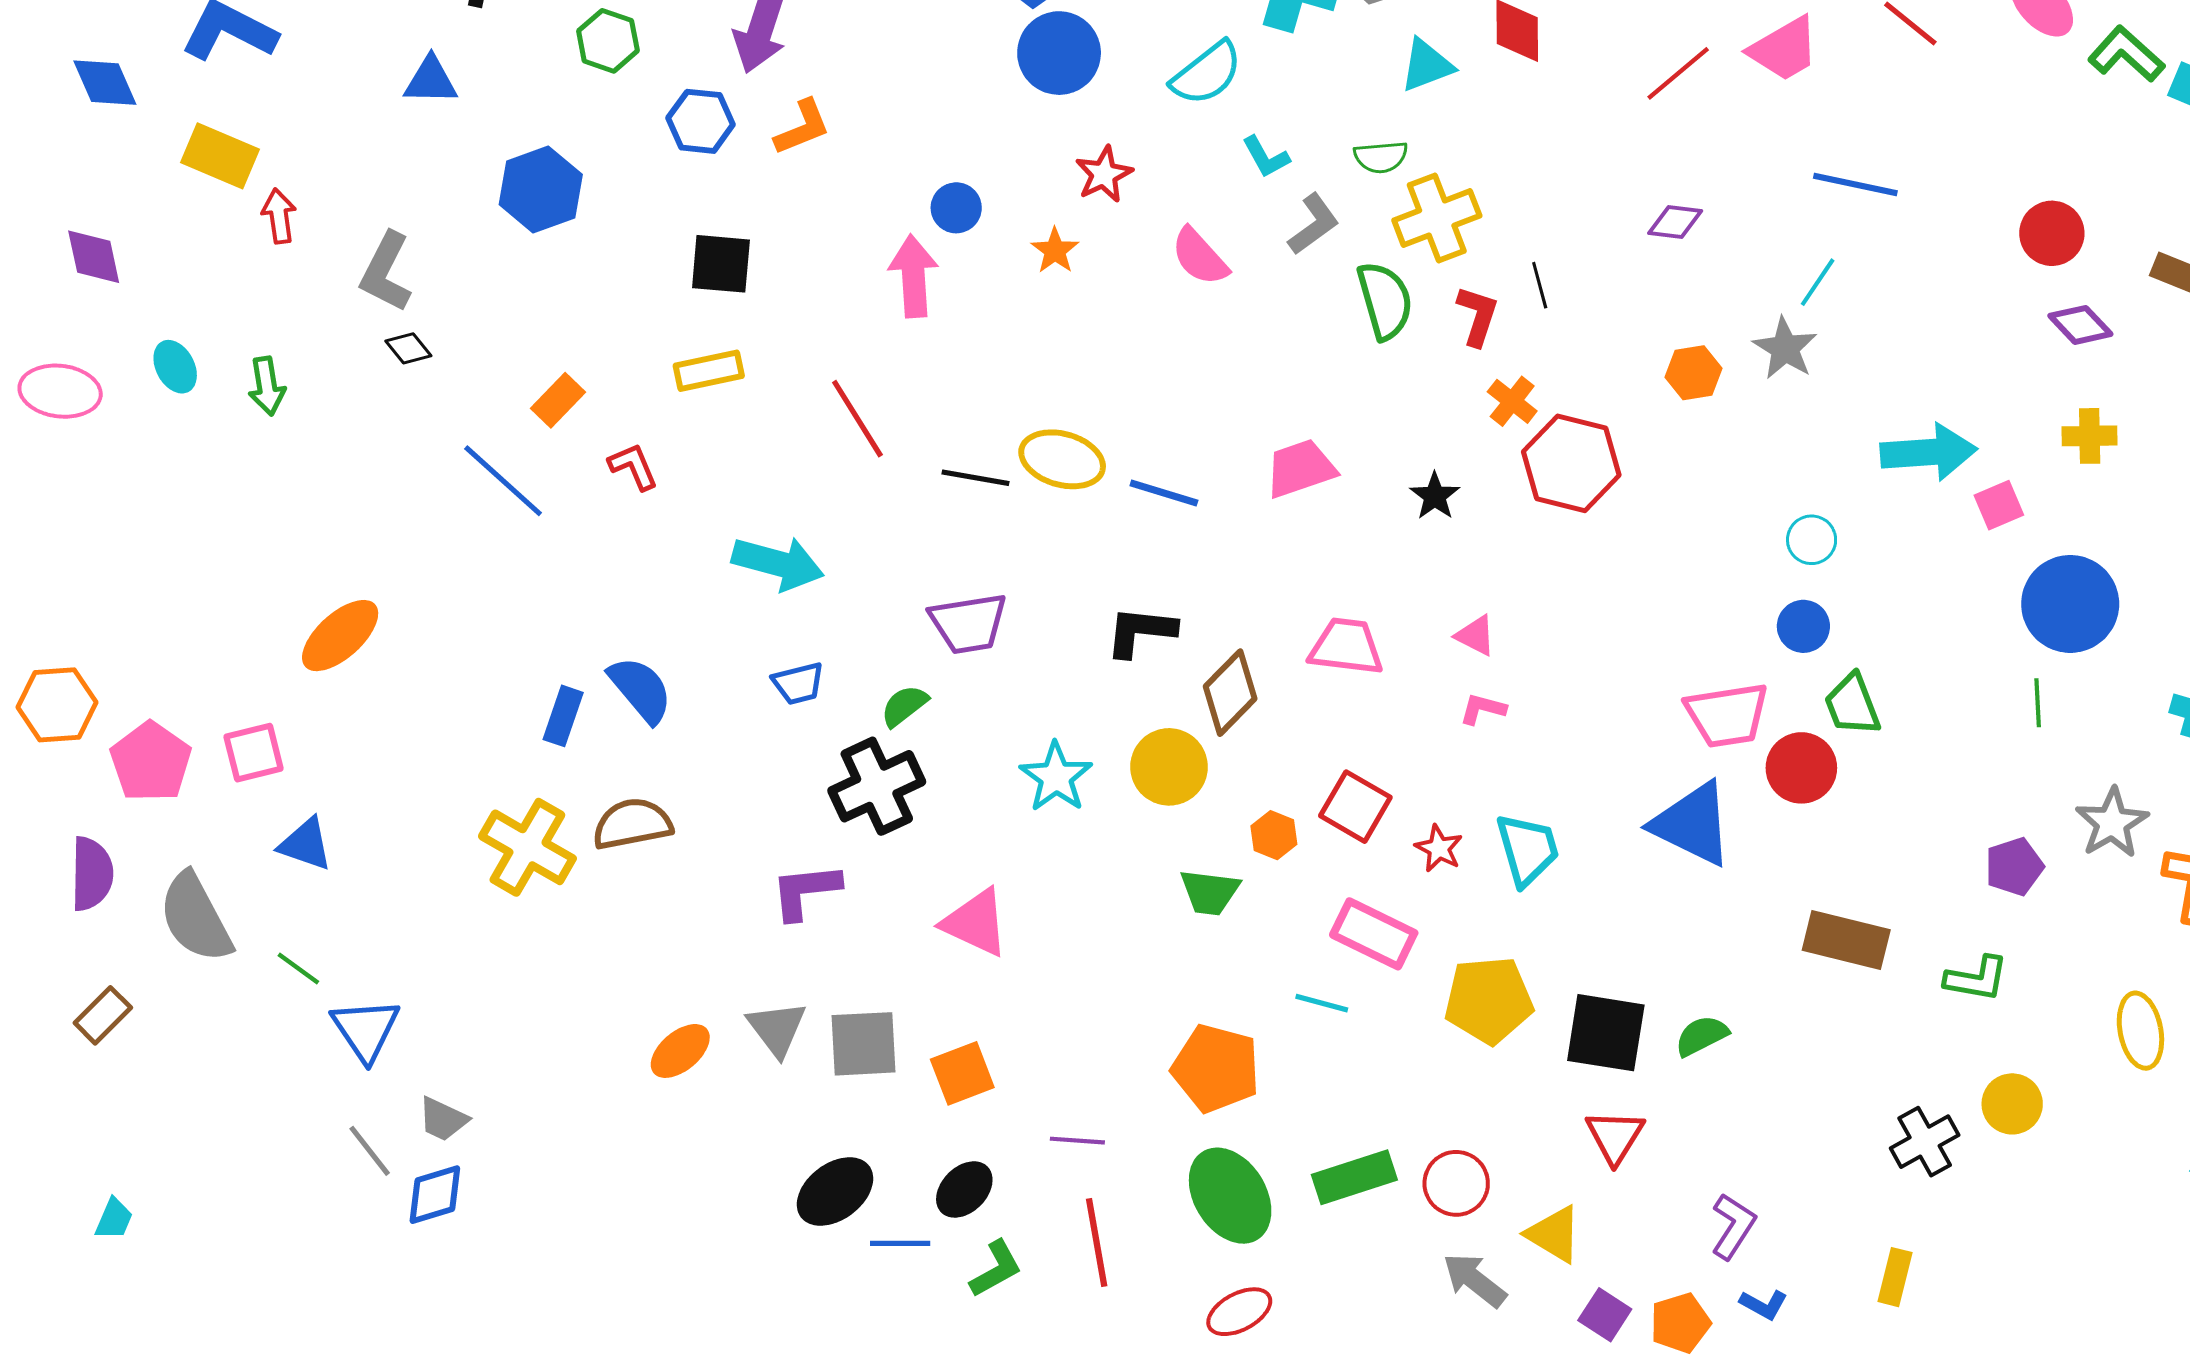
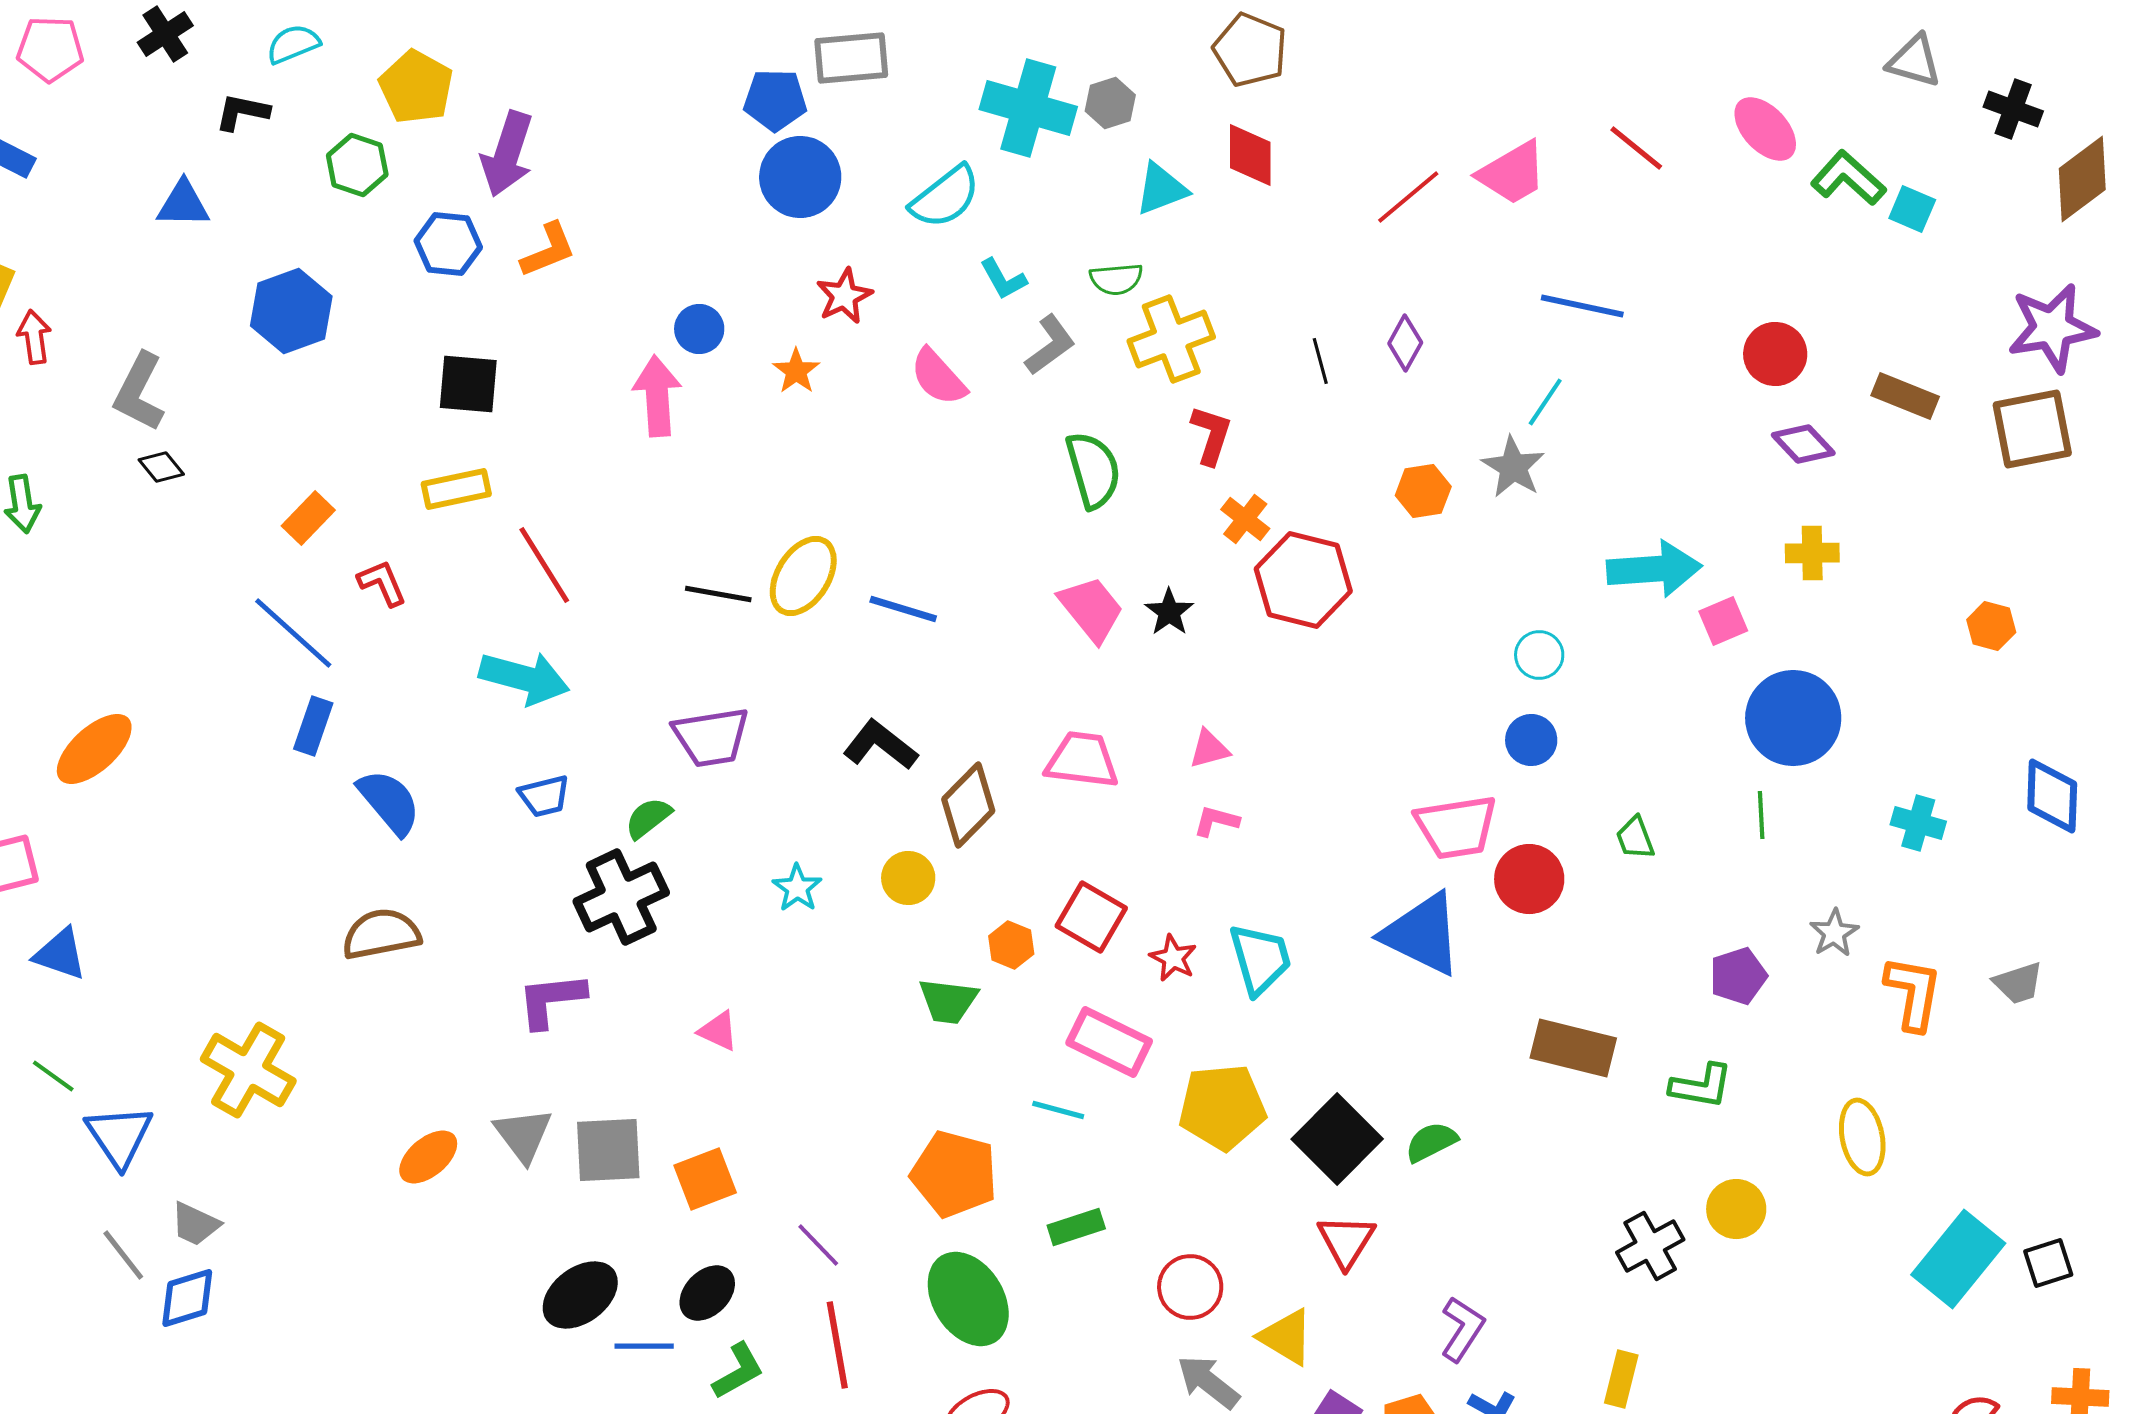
purple diamond: (1675, 222) -> (1405, 343), turned -68
black line: (1540, 285) -> (1320, 361), moved
green semicircle: (1385, 300) -> (1093, 470), moved
red line: (857, 419) -> (544, 565), moved
yellow ellipse: (1062, 459) -> (803, 576), turned -74
pink trapezoid: (1300, 469) -> (1091, 609), moved, turned 70
blue line: (503, 481) -> (293, 633), moved
black L-shape: (1140, 631) -> (880, 745), turned 32
pink triangle: (1476, 636) -> (1209, 749), turned -42
green trapezoid: (1852, 705) -> (1635, 838), moved, size x0.7
blue rectangle: (563, 716) -> (313, 726), moved
yellow circle: (1169, 767) -> (908, 878), size x0.7
cyan star: (1056, 777) -> (797, 888), size x0.7
gray star: (2112, 823) -> (1834, 933), size x0.7
yellow cross: (527, 847) -> (248, 1070), moved
pink triangle: (976, 923) -> (718, 1031), size x0.6
black square: (1606, 1033) -> (1337, 1139), turned 36
purple line: (1077, 1141) -> (818, 1245), turned 42
green rectangle: (1354, 1177) -> (1076, 1227), moved, size x0.7

